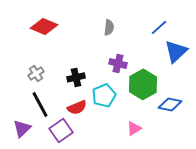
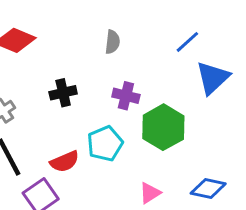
black cross: (76, 77) -> (63, 93), moved
blue diamond: (170, 104) -> (208, 189), moved

